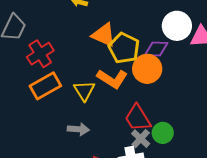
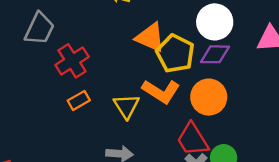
white circle: (177, 26) -> (215, 22), moved
orange circle: (147, 69) -> (209, 97), moved
orange rectangle: (45, 86) -> (79, 100), size x0.6

